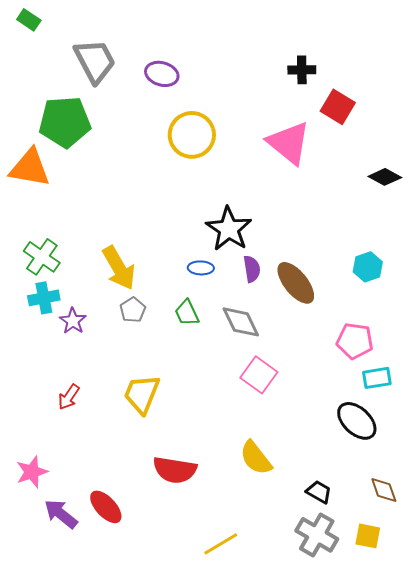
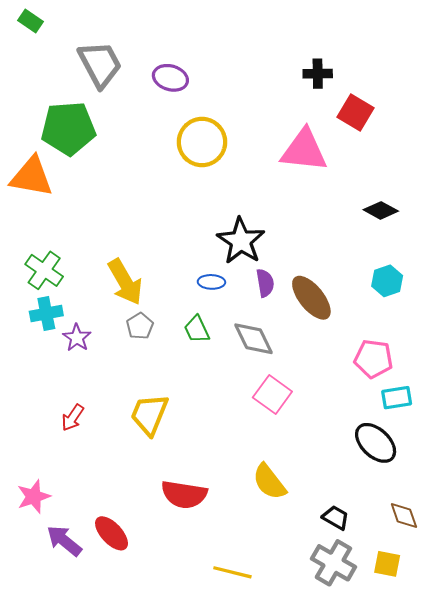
pink triangle: (289, 143) -> (304, 150), turned -33
black diamond: (385, 177) -> (381, 210), moved
yellow line: (221, 544) -> (232, 572), turned 45

